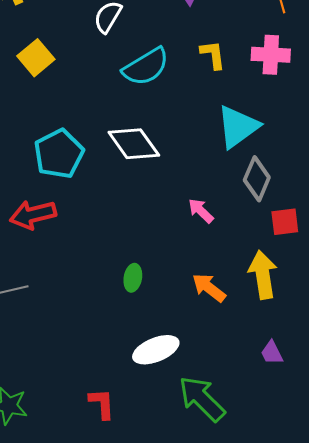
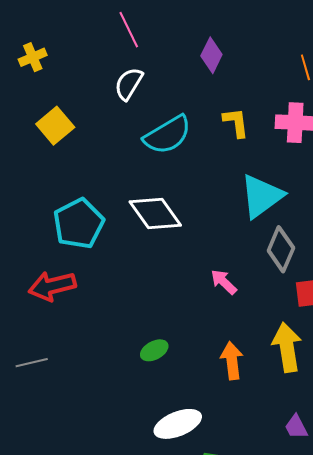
green ellipse: (133, 278) -> (154, 350), turned 52
orange arrow: (209, 288) -> (232, 361), turned 45

